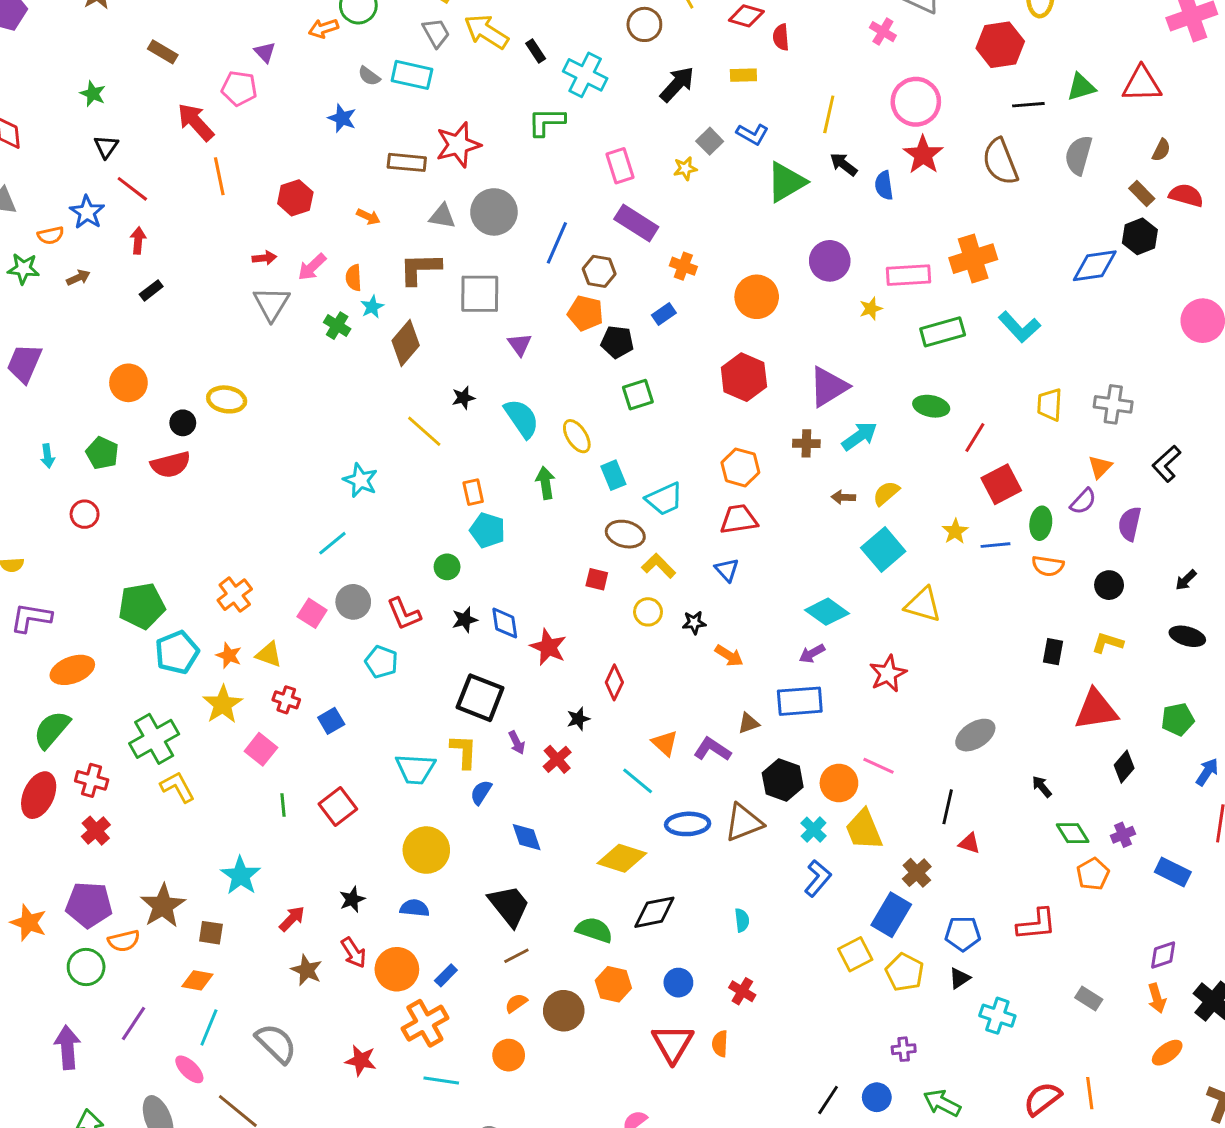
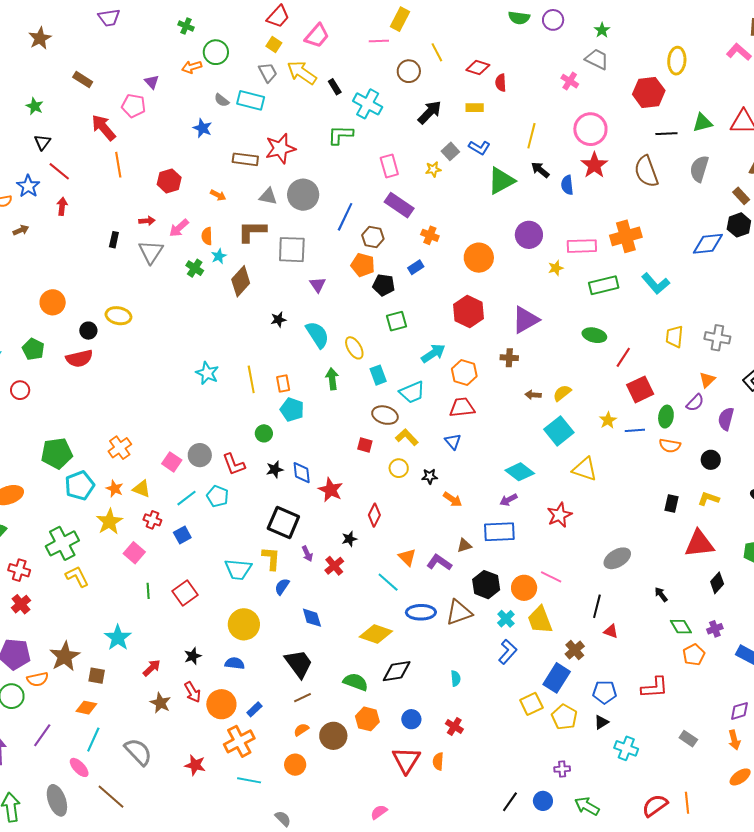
black rectangle: (151, 290) -> (114, 240), moved, turned -42
yellow line: (424, 431) -> (251, 379), moved, turned 36
cyan arrow: (859, 436) -> (433, 353), moved
cyan line: (332, 543) -> (187, 498), moved

